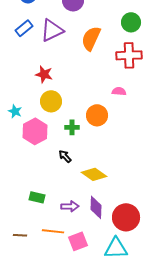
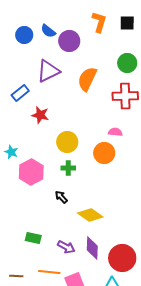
blue rectangle: (24, 28) -> (20, 93), moved
yellow circle: (51, 101) -> (67, 142), moved
orange circle: (97, 115) -> (104, 153), moved
purple arrow: (70, 206) -> (66, 247), turned 30

